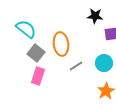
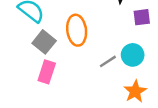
gray line: (76, 66) -> (108, 61), moved

